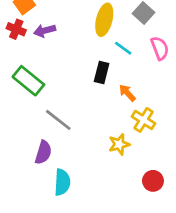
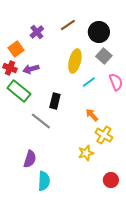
cyan line: (123, 48) -> (89, 82), turned -72
black rectangle: (102, 73) -> (55, 101), moved
green rectangle: (28, 81) -> (19, 91), moved
gray line: (58, 120) -> (41, 121), moved

